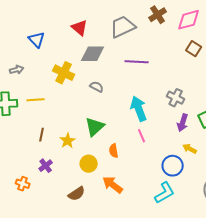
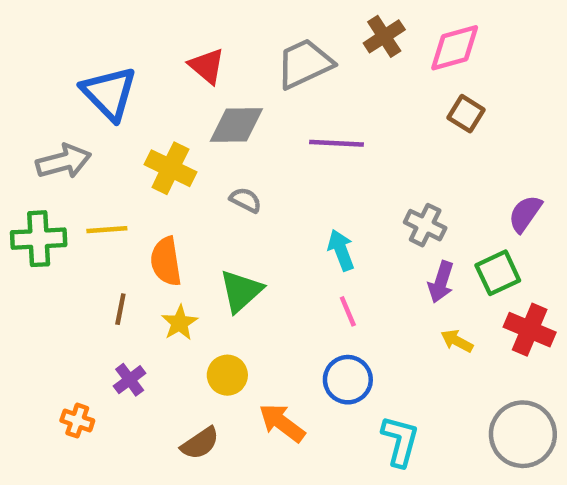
blue triangle: (37, 40) -> (109, 93), size x1.5
gray arrow: (17, 70) -> (64, 161), size x1.6
cyan arrow: (139, 109) -> (341, 250), size x0.7
orange semicircle: (114, 151) -> (166, 261), moved, size x1.5
blue circle: (173, 166) -> (348, 380), moved
cyan L-shape: (165, 193) -> (400, 441), turned -45

